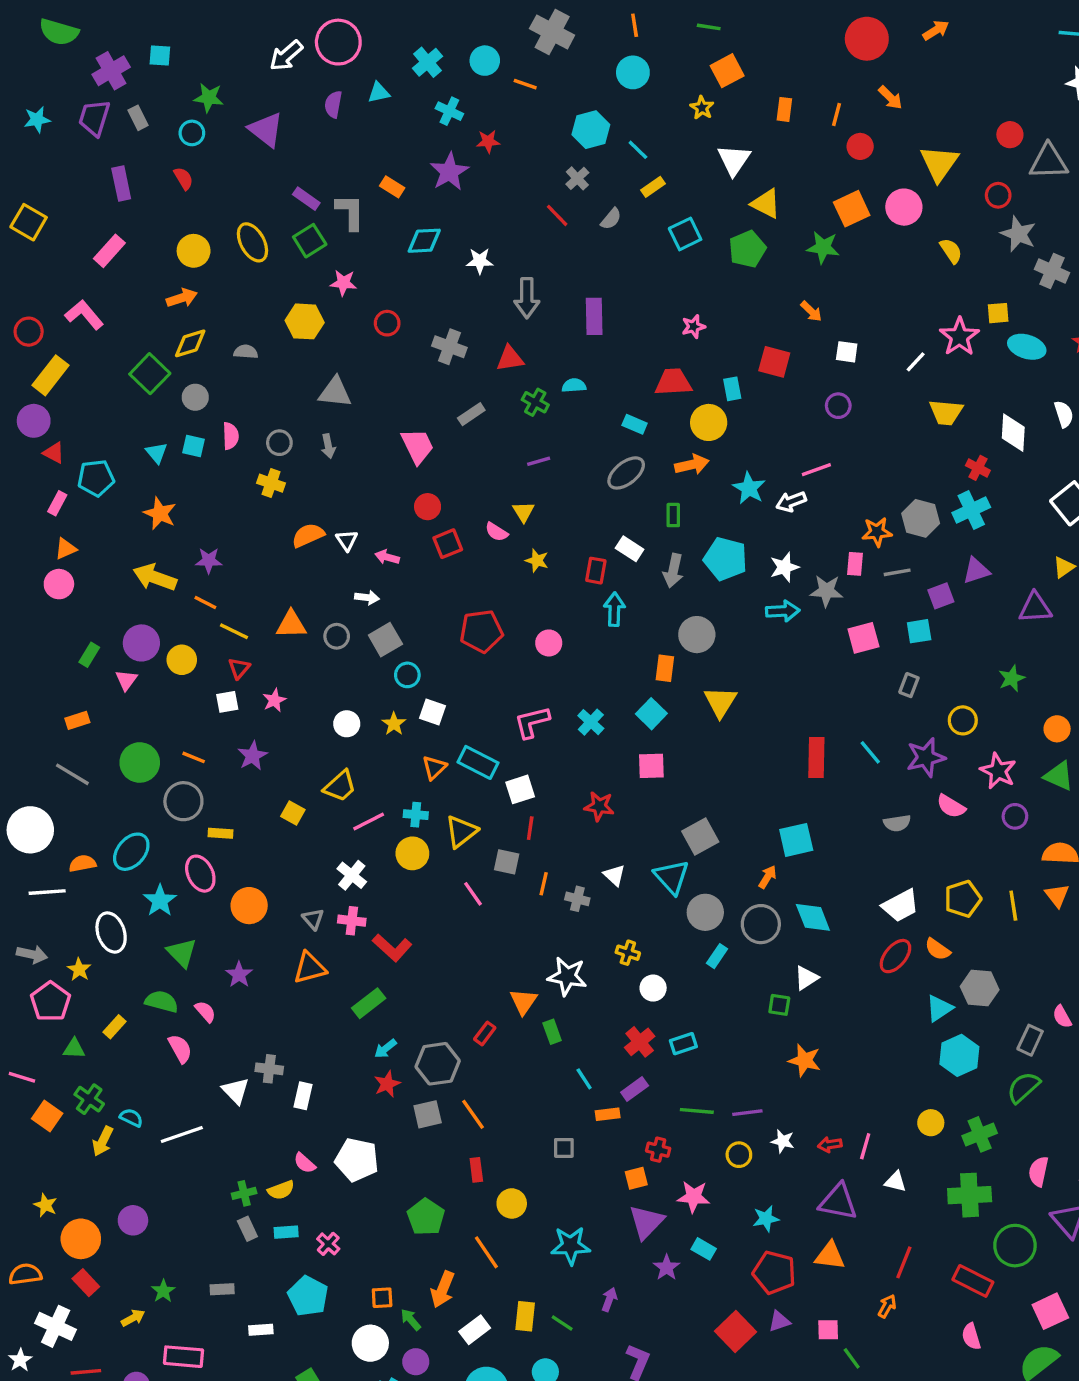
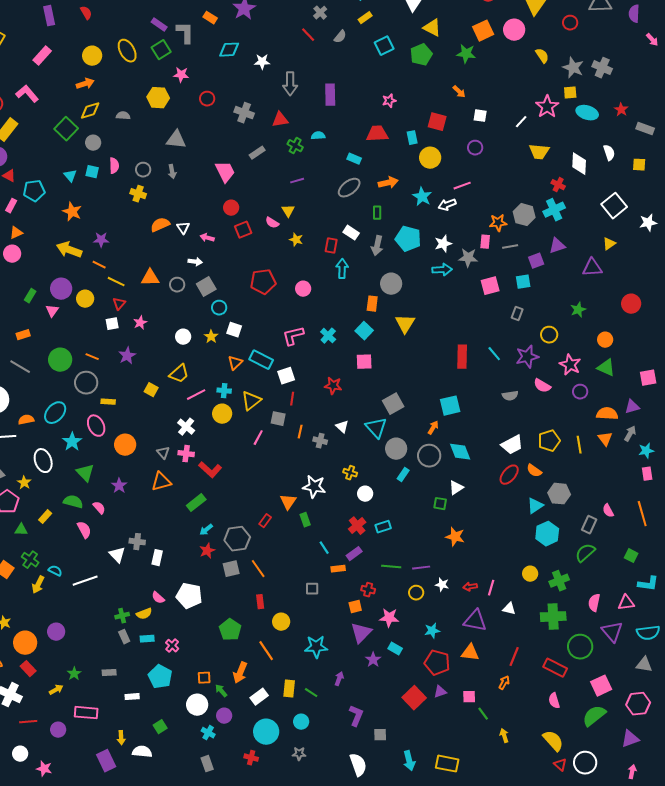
gray star: (1018, 234) -> (573, 68), moved
yellow circle: (709, 422) -> (430, 158), moved
pink line: (473, 894) -> (258, 438), turned 63

